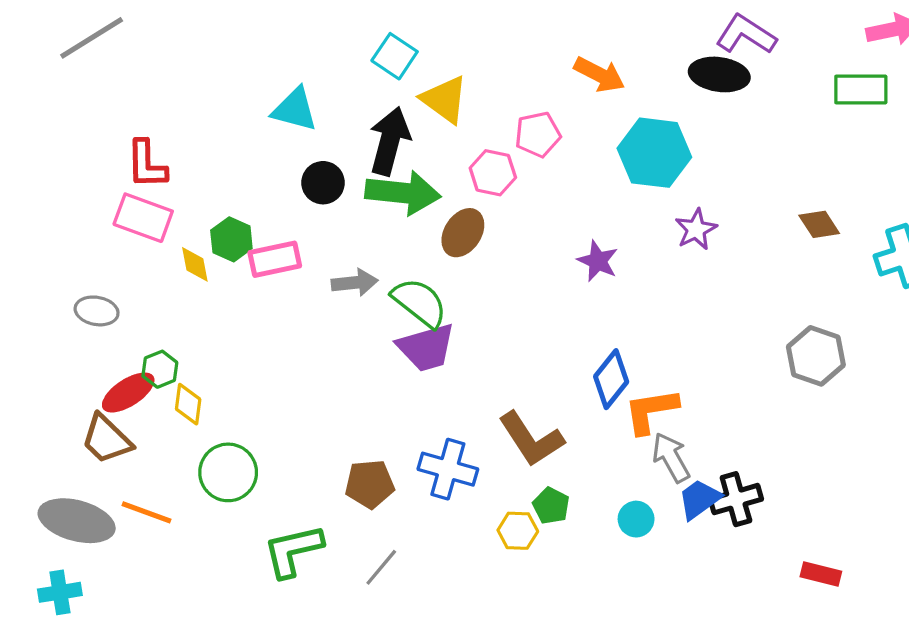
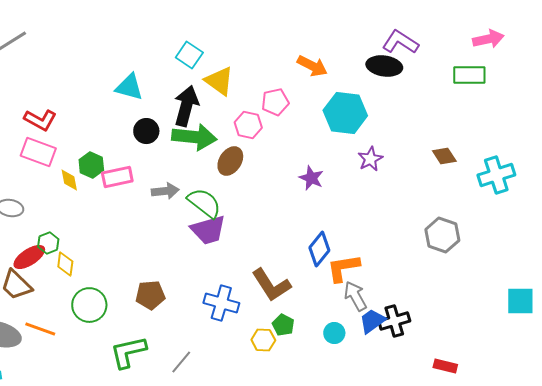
red L-shape: (147, 164) -> (40, 120), turned -60
brown pentagon: (370, 484) -> (150, 295), moved

